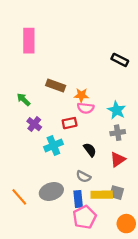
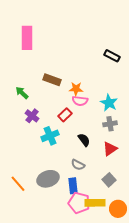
red rectangle: (70, 123) -> (65, 115), turned -32
gray square: (117, 193) -> (109, 180), turned 32
yellow rectangle: (102, 195) -> (95, 203), moved
pink pentagon: (85, 217) -> (79, 203), turned -30

